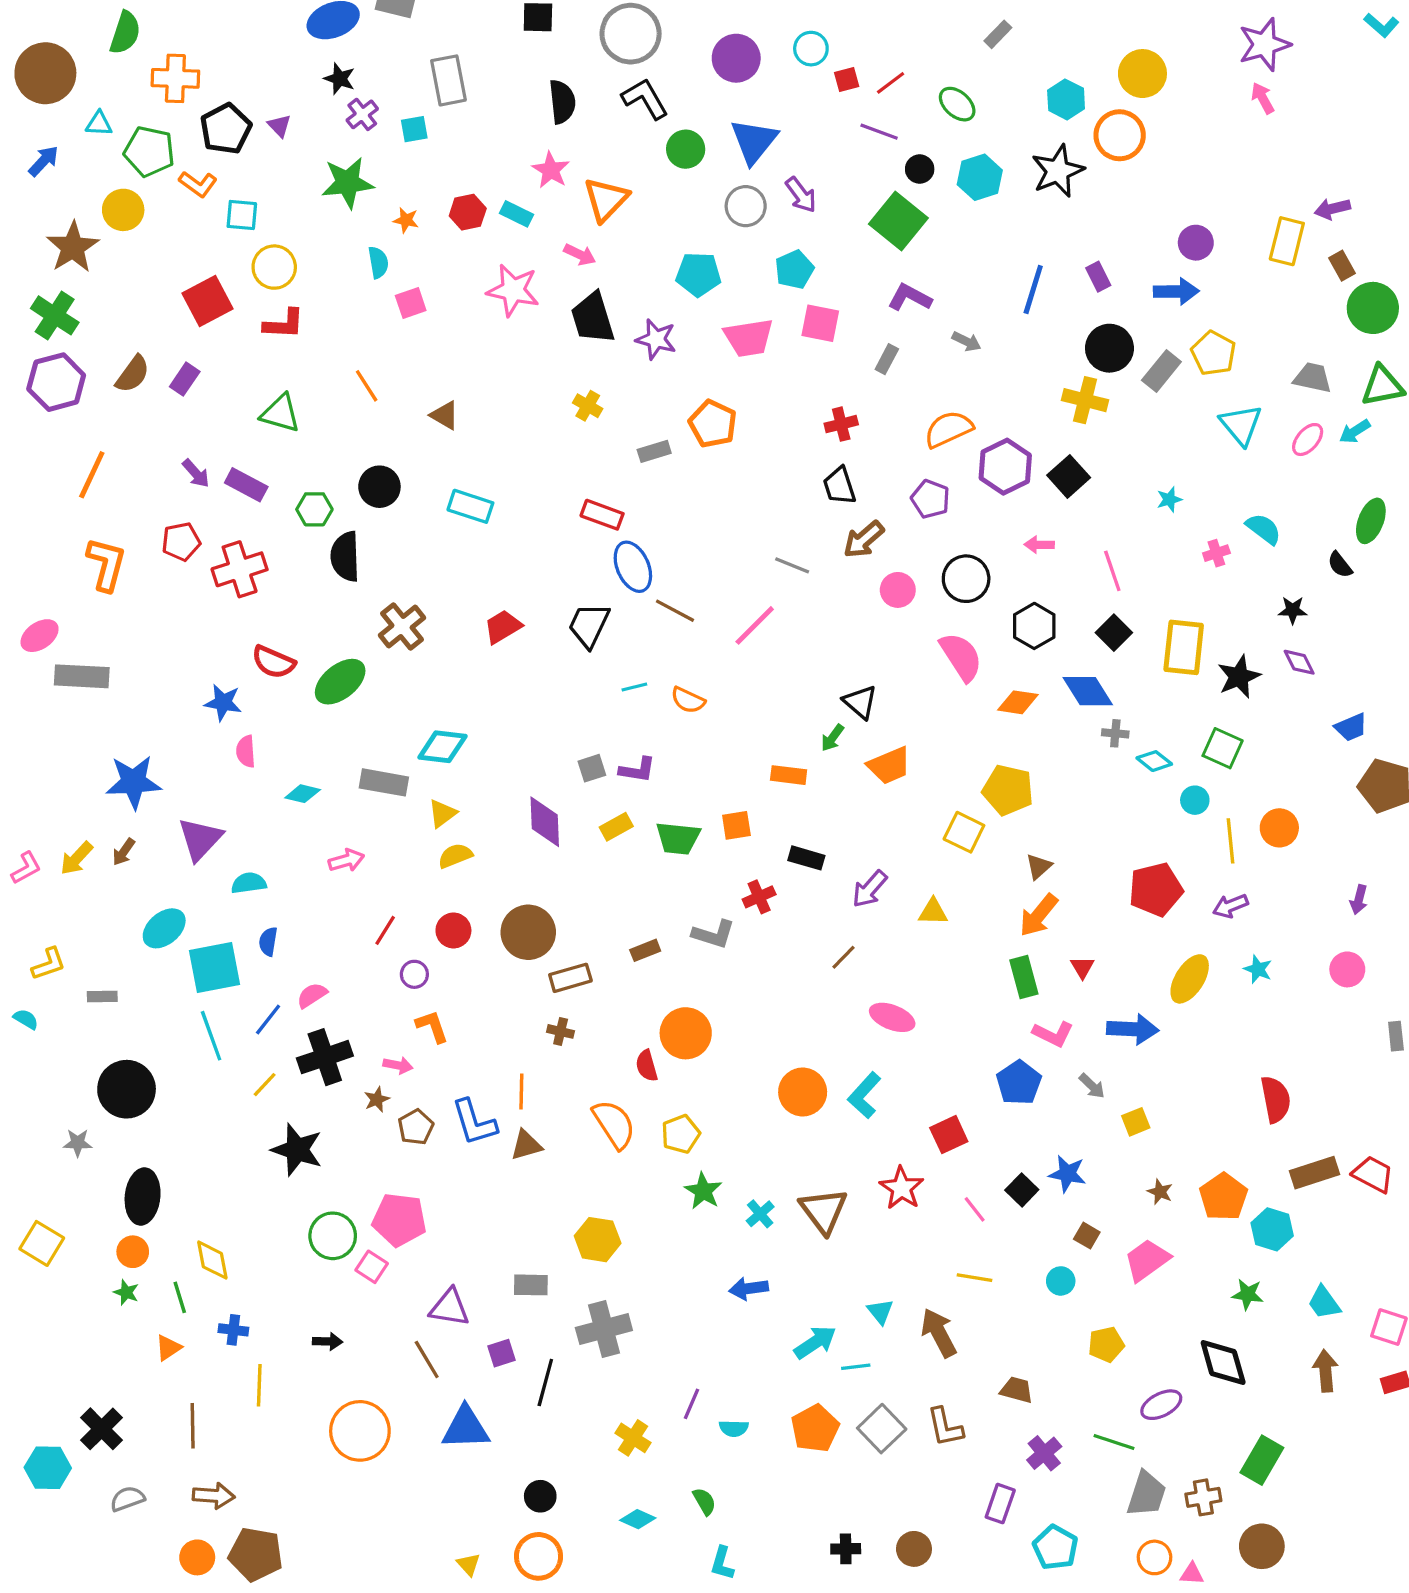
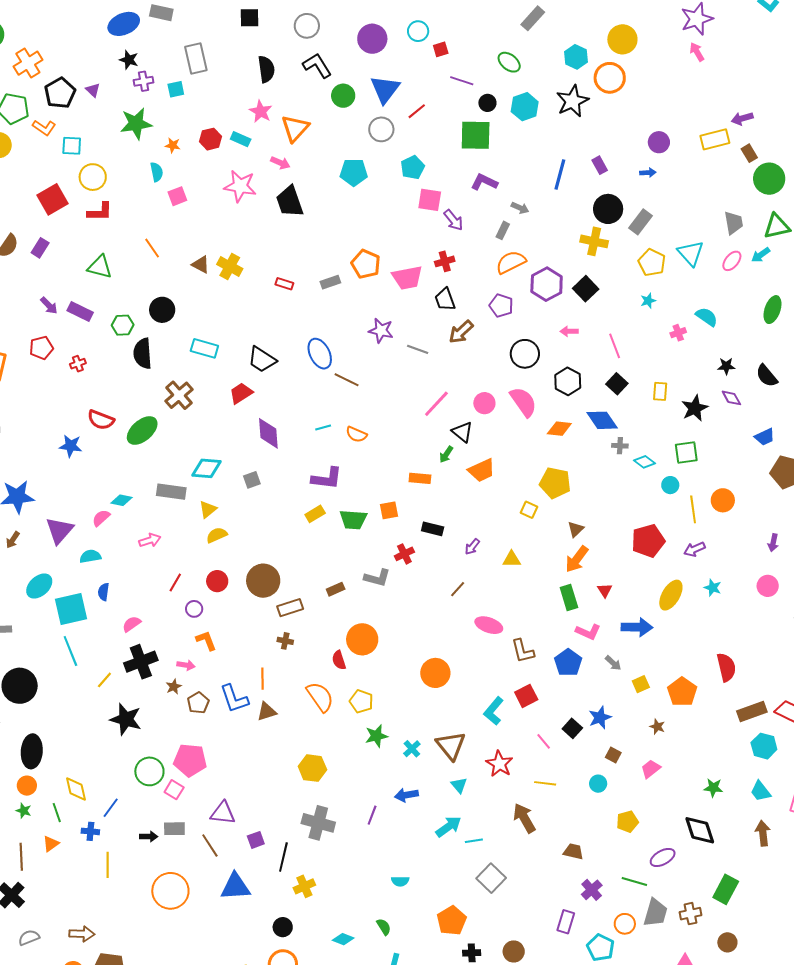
gray circle: (631, 34) -> (307, 26), size x0.7
gray rectangle: (998, 34) -> (533, 18), size x1.4
orange cross: (175, 78) -> (28, 63), turned -32
red line: (891, 83) -> (417, 111), moved
purple cross: (362, 114) -> (144, 81), turned 30
purple arrow: (801, 195) -> (453, 220), moved
green square: (898, 221) -> (476, 135), turned -36
yellow rectangle: (1287, 241) -> (715, 139), turned 64
blue arrow: (1176, 291) -> (648, 173), size x0.6
pink trapezoid: (749, 338) -> (407, 278), moved
purple star: (656, 339) -> (381, 331), moved
yellow pentagon: (1213, 353) -> (652, 263), moved
gray rectangle: (887, 359) -> (503, 230), moved
gray trapezoid: (1313, 378) -> (734, 223), turned 70
yellow cross: (588, 406) -> (230, 267), moved, size x1.4
cyan rectangle: (470, 506) -> (204, 348), moved
red rectangle: (602, 515) -> (284, 284), moved, size x0.7
black semicircle: (1340, 565) -> (767, 376), moved, size x1.4
red cross: (240, 569) -> (78, 364), size x0.5
pink circle: (898, 590) -> (484, 403), moved
black trapezoid: (589, 625) -> (262, 360), moved, turned -80
pink line: (755, 625) -> (436, 404), moved
yellow rectangle: (1184, 647) -> (660, 391), size x0.6
green square: (1223, 748) -> (686, 452), turned -30
pink semicircle: (246, 751) -> (101, 518), moved, turned 54
gray square: (592, 768) -> (252, 480), moved
purple L-shape: (637, 770) -> (327, 478), size x1.4
purple diamond: (545, 822) -> (268, 433), moved
yellow square: (964, 832) -> (529, 510), size x0.7
purple arrow: (870, 889) -> (472, 547), size x0.7
blue line: (268, 1020) -> (111, 808), moved
cyan L-shape: (864, 1095) -> (494, 711), moved
yellow pentagon: (681, 1134) -> (361, 701), turned -30
blue star: (1067, 1174) -> (600, 718), turned -30
red star: (902, 1188) -> (499, 764), moved
green star: (703, 1191) -> (376, 736), turned 30
orange pentagon: (1223, 1197) -> (682, 692), moved
cyan hexagon: (1272, 1229) -> (764, 746), moved
pink trapezoid: (1147, 1260) -> (651, 769), size x0.7
gray rectangle: (531, 1285) -> (174, 829), moved
cyan triangle: (880, 1312) -> (459, 785), moved
gray cross: (604, 1329) -> (318, 823), turned 32
purple line: (692, 1404) -> (372, 815), moved
brown line: (193, 1426) -> (21, 857), moved
brown L-shape: (945, 1427) -> (523, 651), moved
orange pentagon: (815, 1428) -> (452, 921), moved
yellow cross: (633, 1438) -> (304, 886), moved, turned 35
brown circle: (1262, 1546) -> (727, 942), size x0.7
orange circle: (1155, 1557) -> (625, 924), moved

